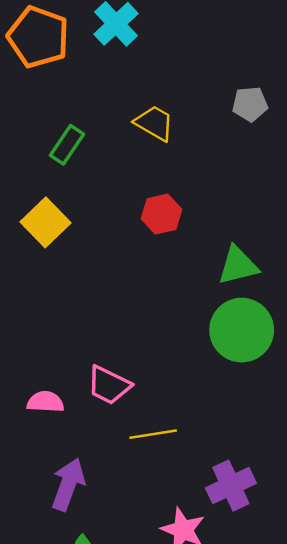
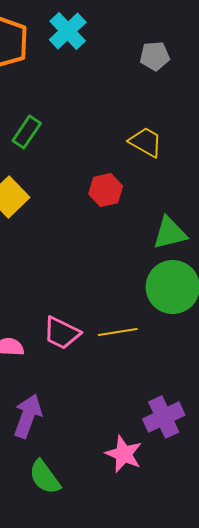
gray pentagon: (250, 104) -> (155, 56), moved
yellow trapezoid: (154, 123) -> (146, 142), moved
yellow line: (153, 434) -> (118, 332), moved

